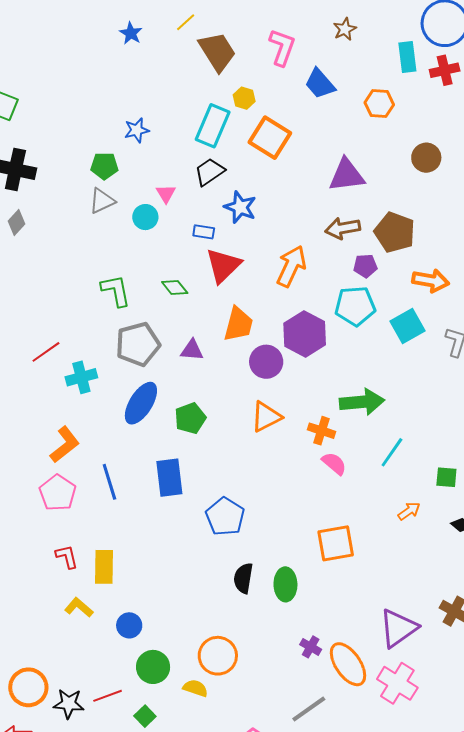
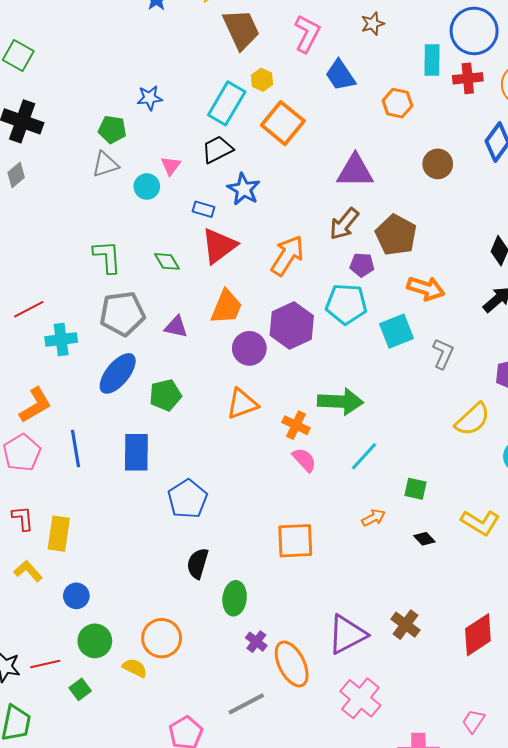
brown arrow: (343, 228) -> (344, 224), turned -48
green ellipse: (285, 584) -> (235, 598), moved
pink cross: (397, 683) -> (360, 698), moved

